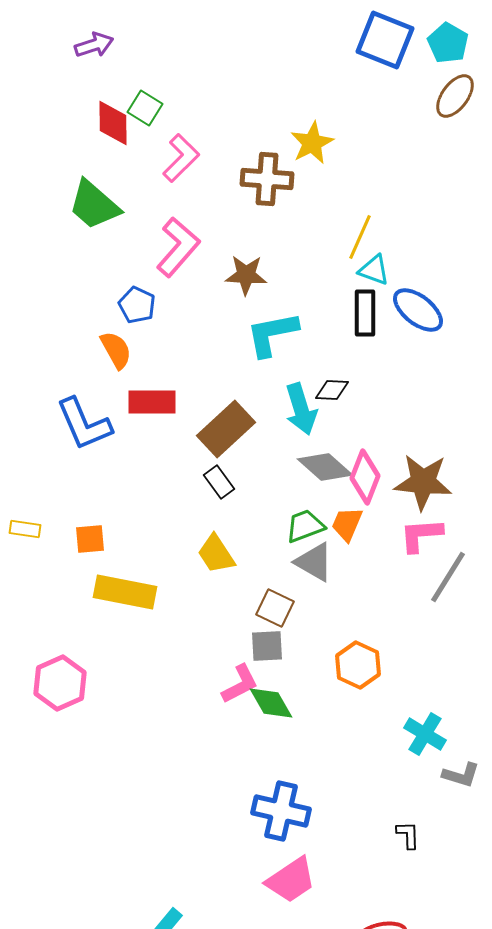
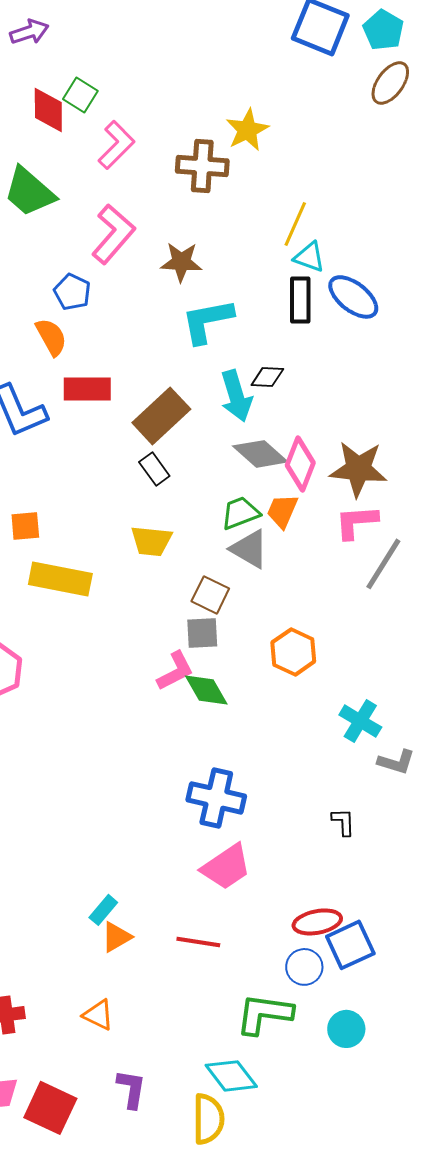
yellow trapezoid: (216, 554) -> (151, 541), turned -51

